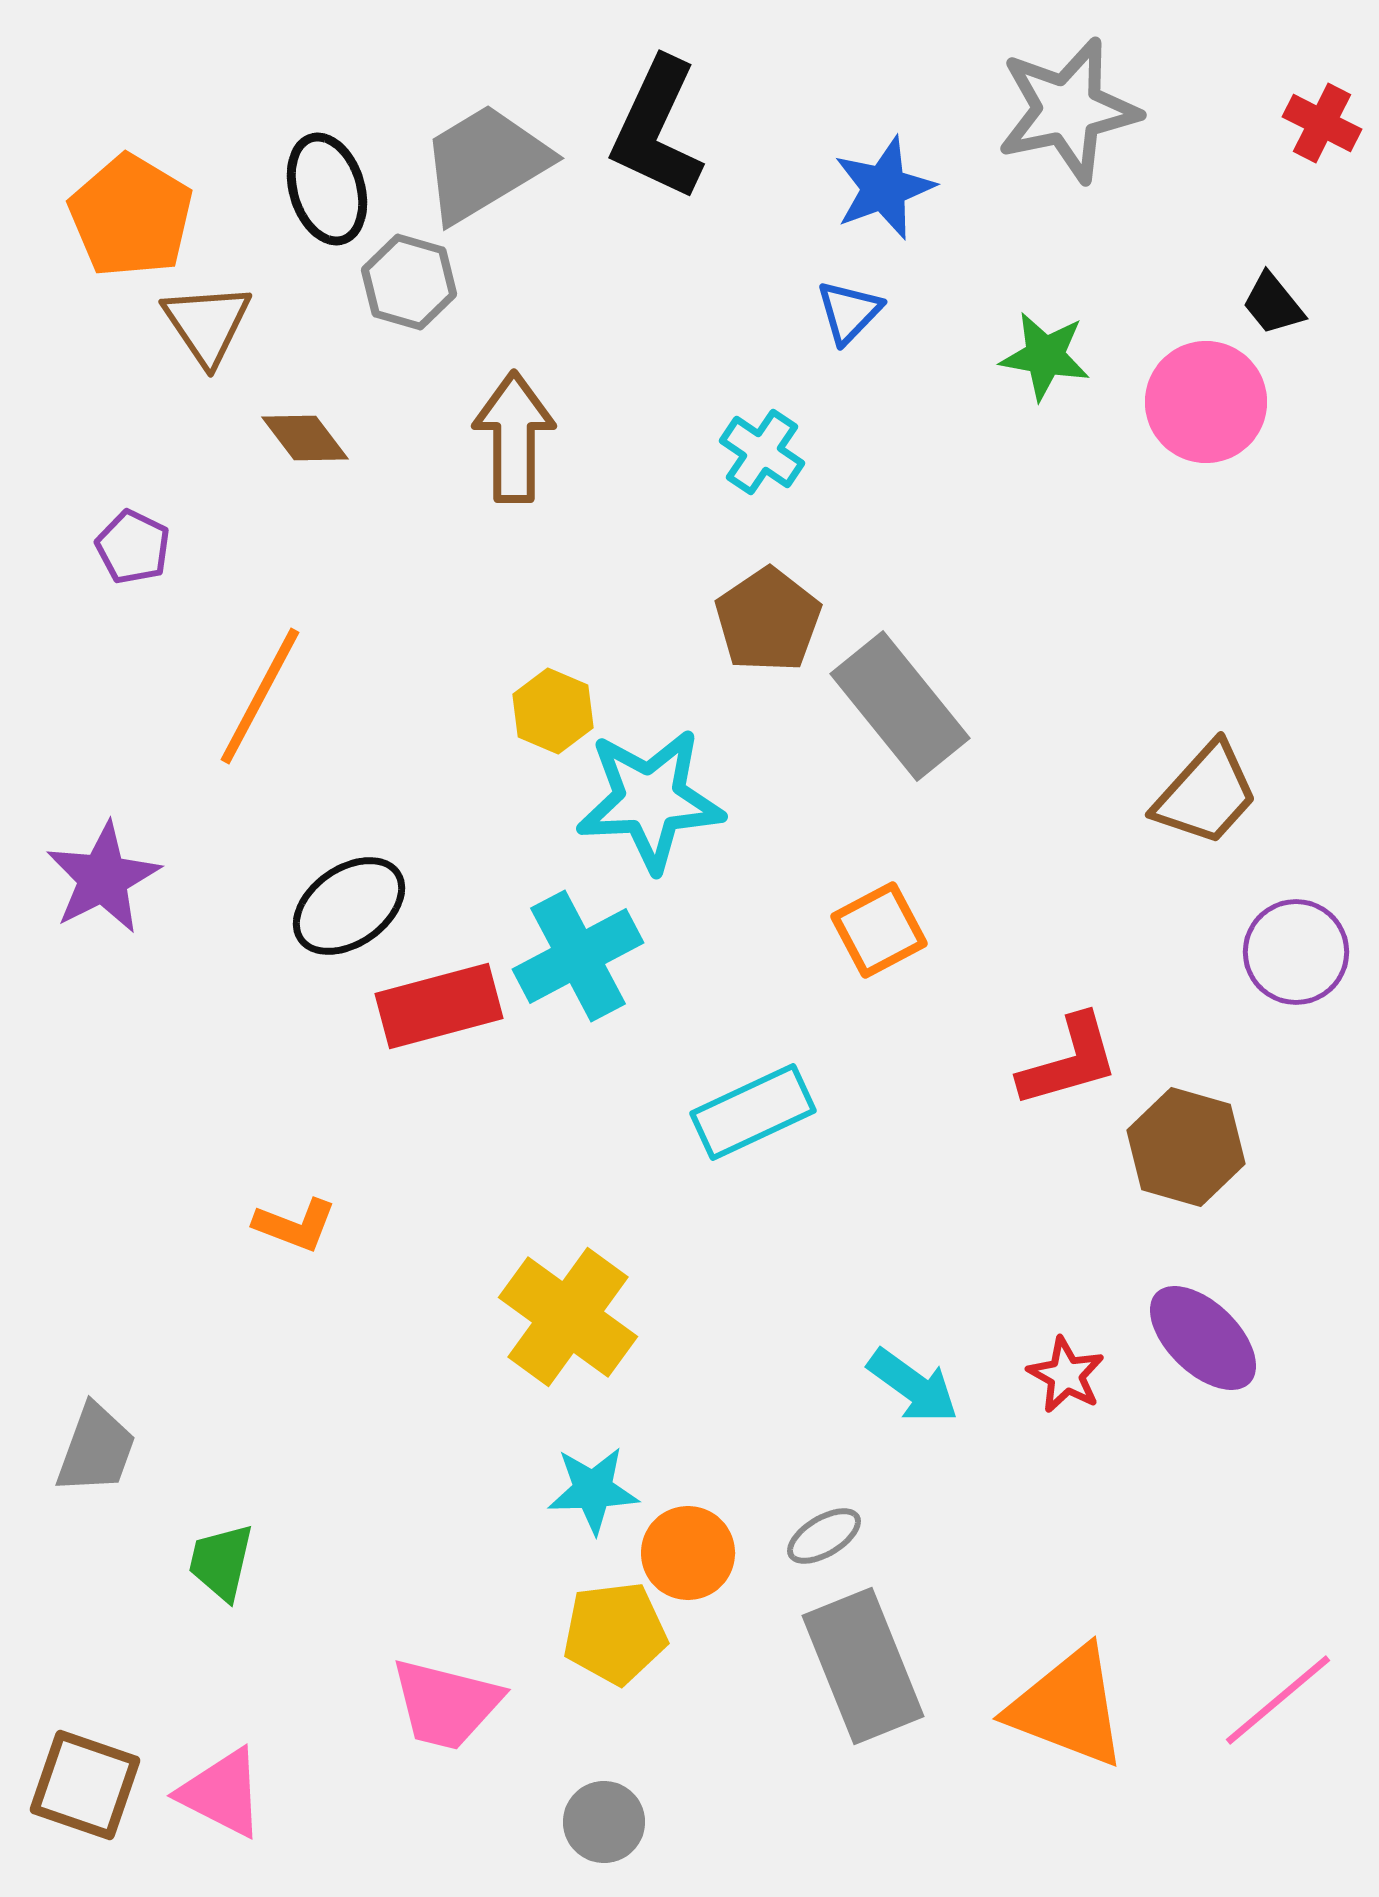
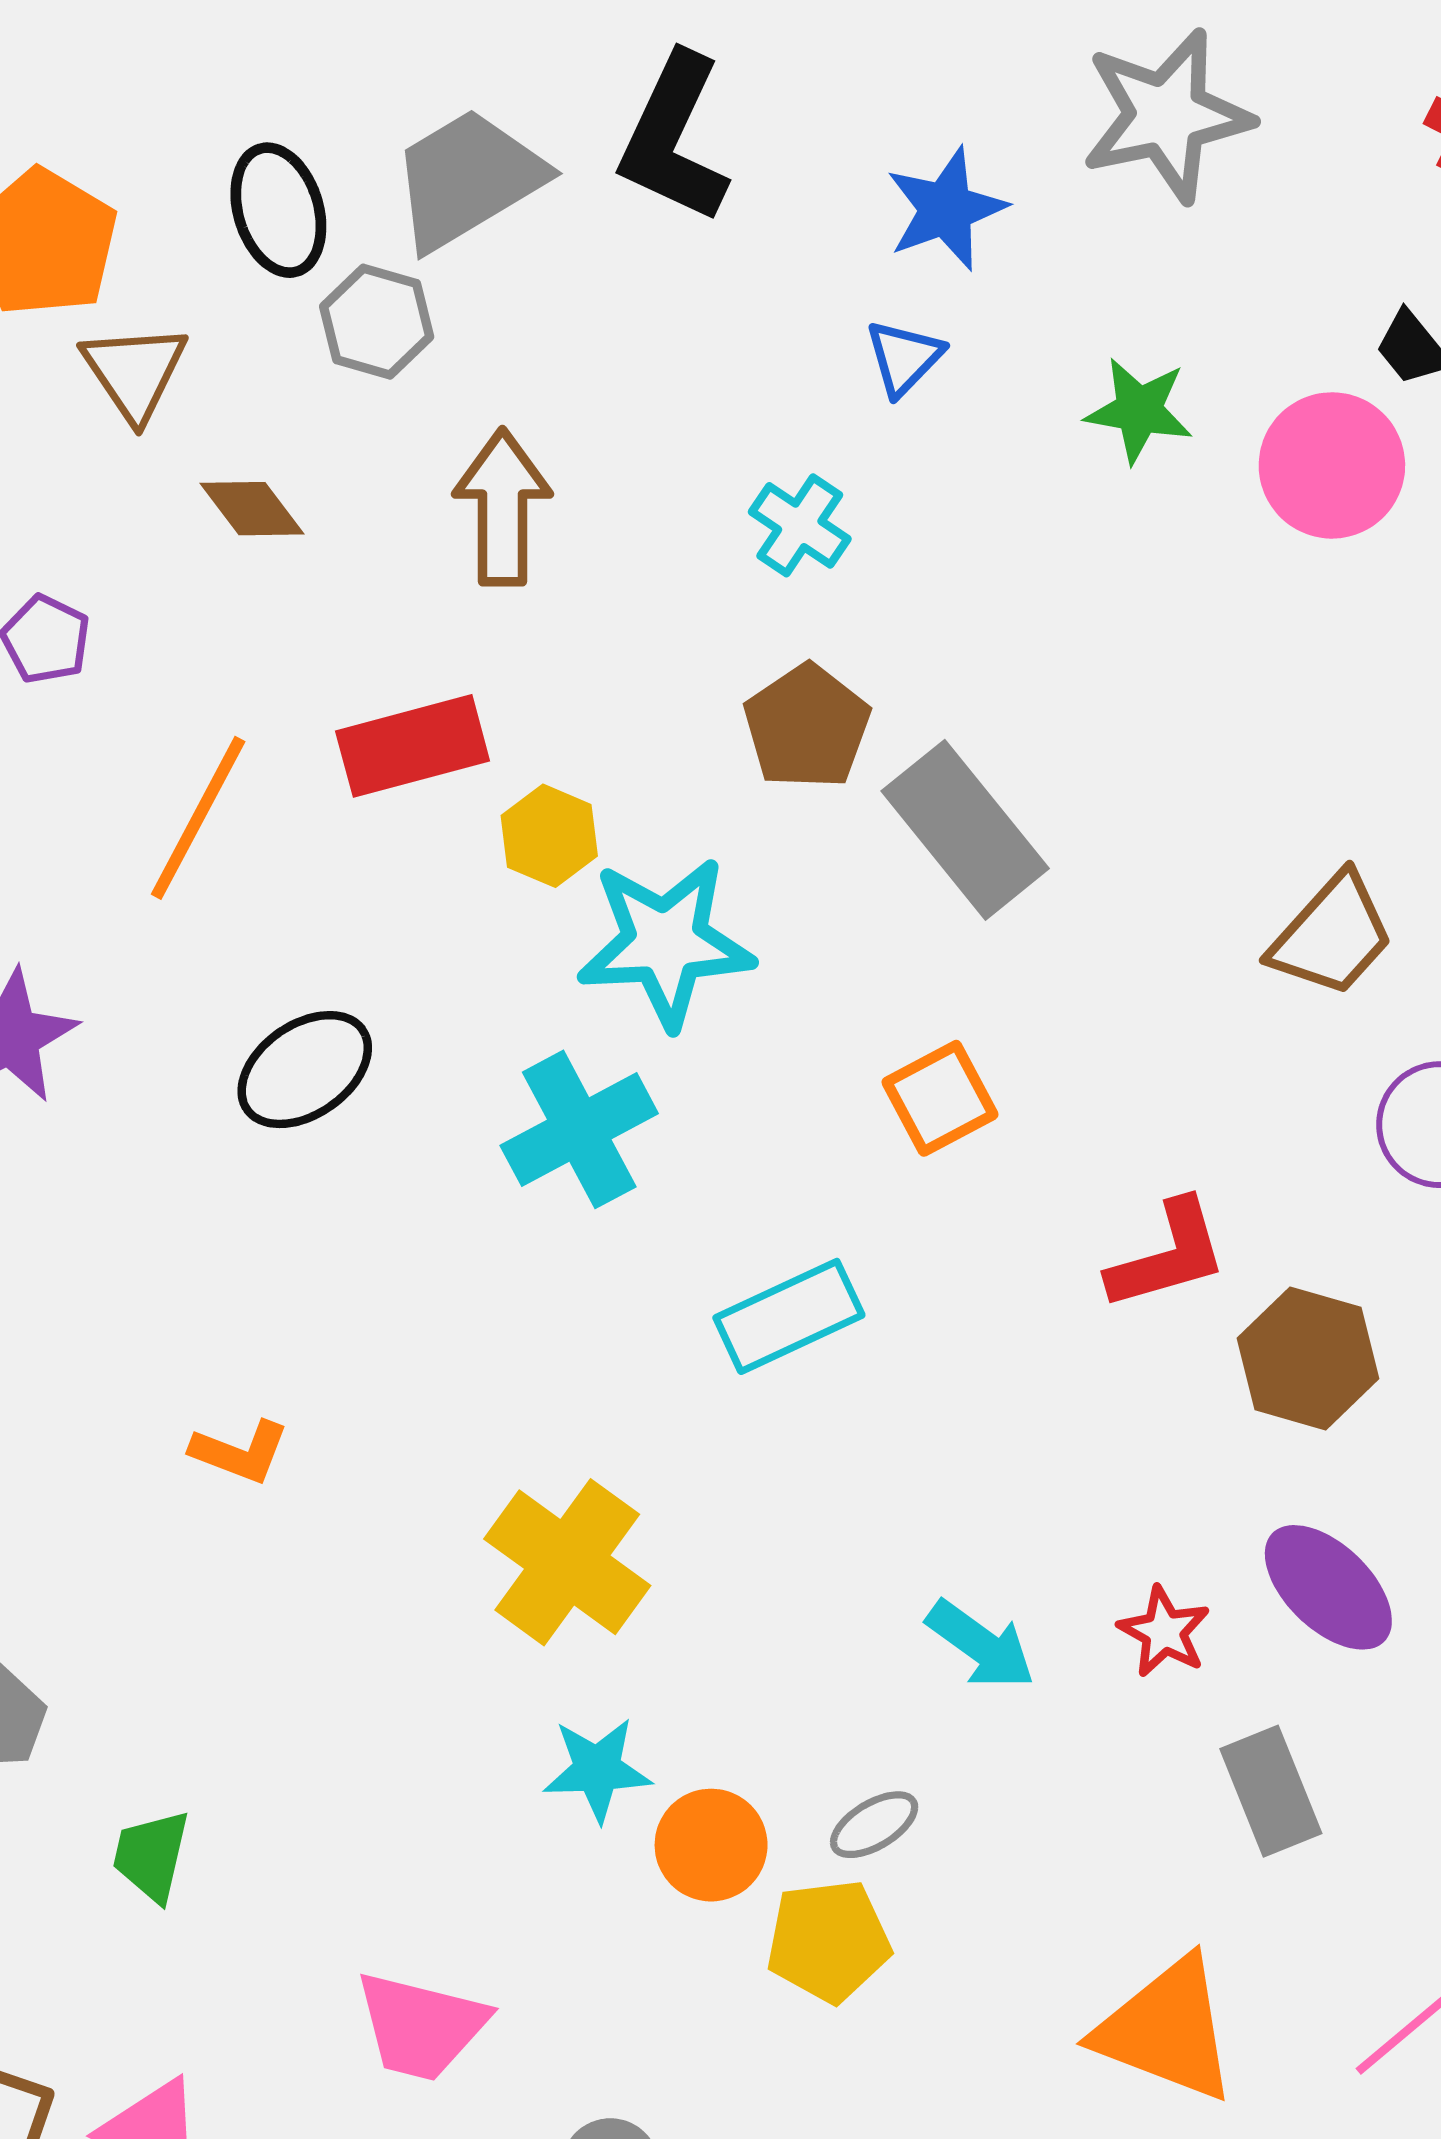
red rectangle: (439, 1006) -> (413, 746), moved
yellow pentagon: (615, 1633) -> (829, 1941), moved
gray rectangle: (863, 1666) -> (1271, 1791), moved, size x0.7

